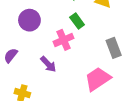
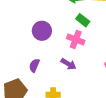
pink cross: (64, 40) -> (76, 40), turned -30

